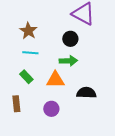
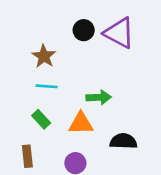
black circle: (70, 39) -> (84, 30), moved

